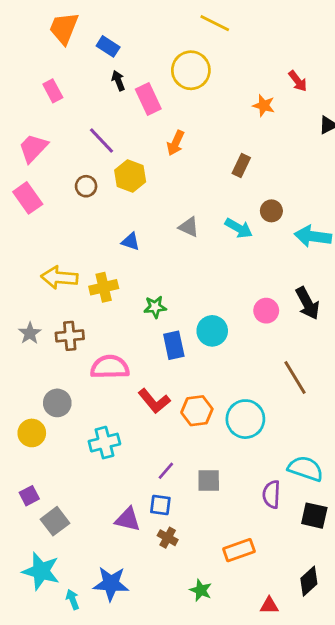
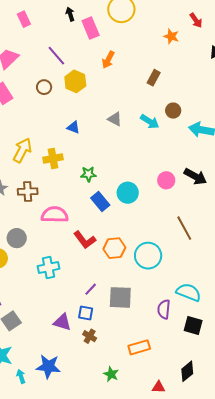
yellow arrow: (59, 278) -> (22, 150), turned 110
black arrow: (307, 303) -> (195, 177), turned -35
blue rectangle: (174, 345) -> (100, 202), turned -30
gray square: (209, 480) -> (120, 297), size x1.4

